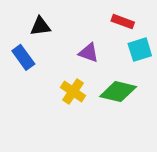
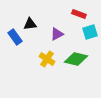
black triangle: (40, 26) -> (30, 24), moved
purple triangle: (89, 53) -> (57, 34), turned -48

